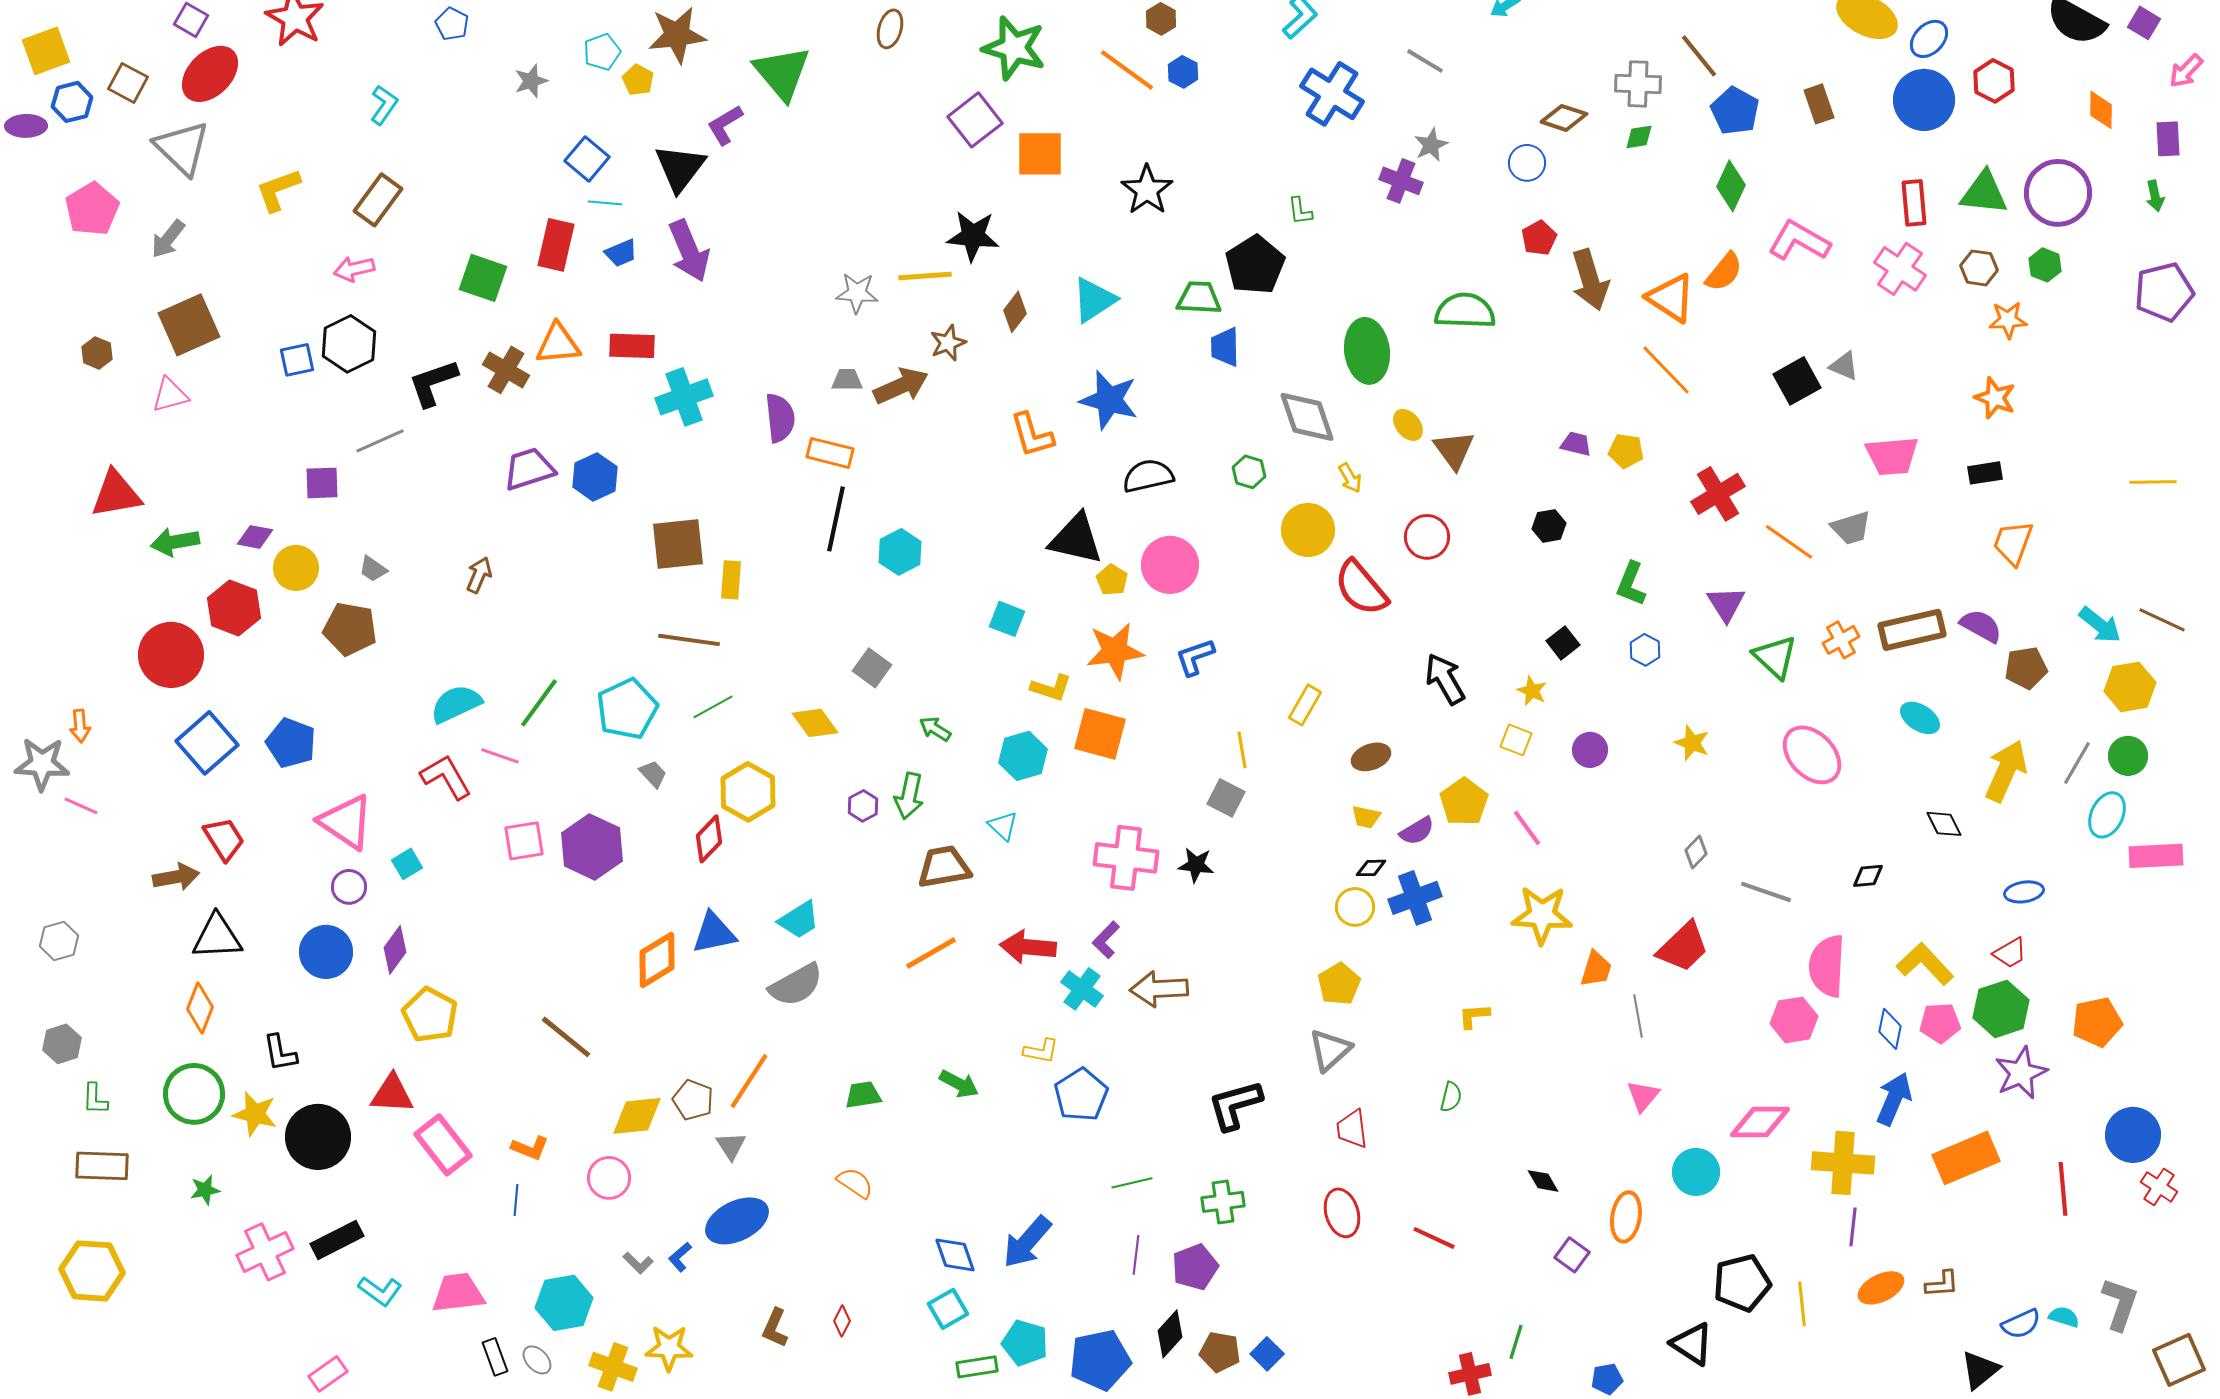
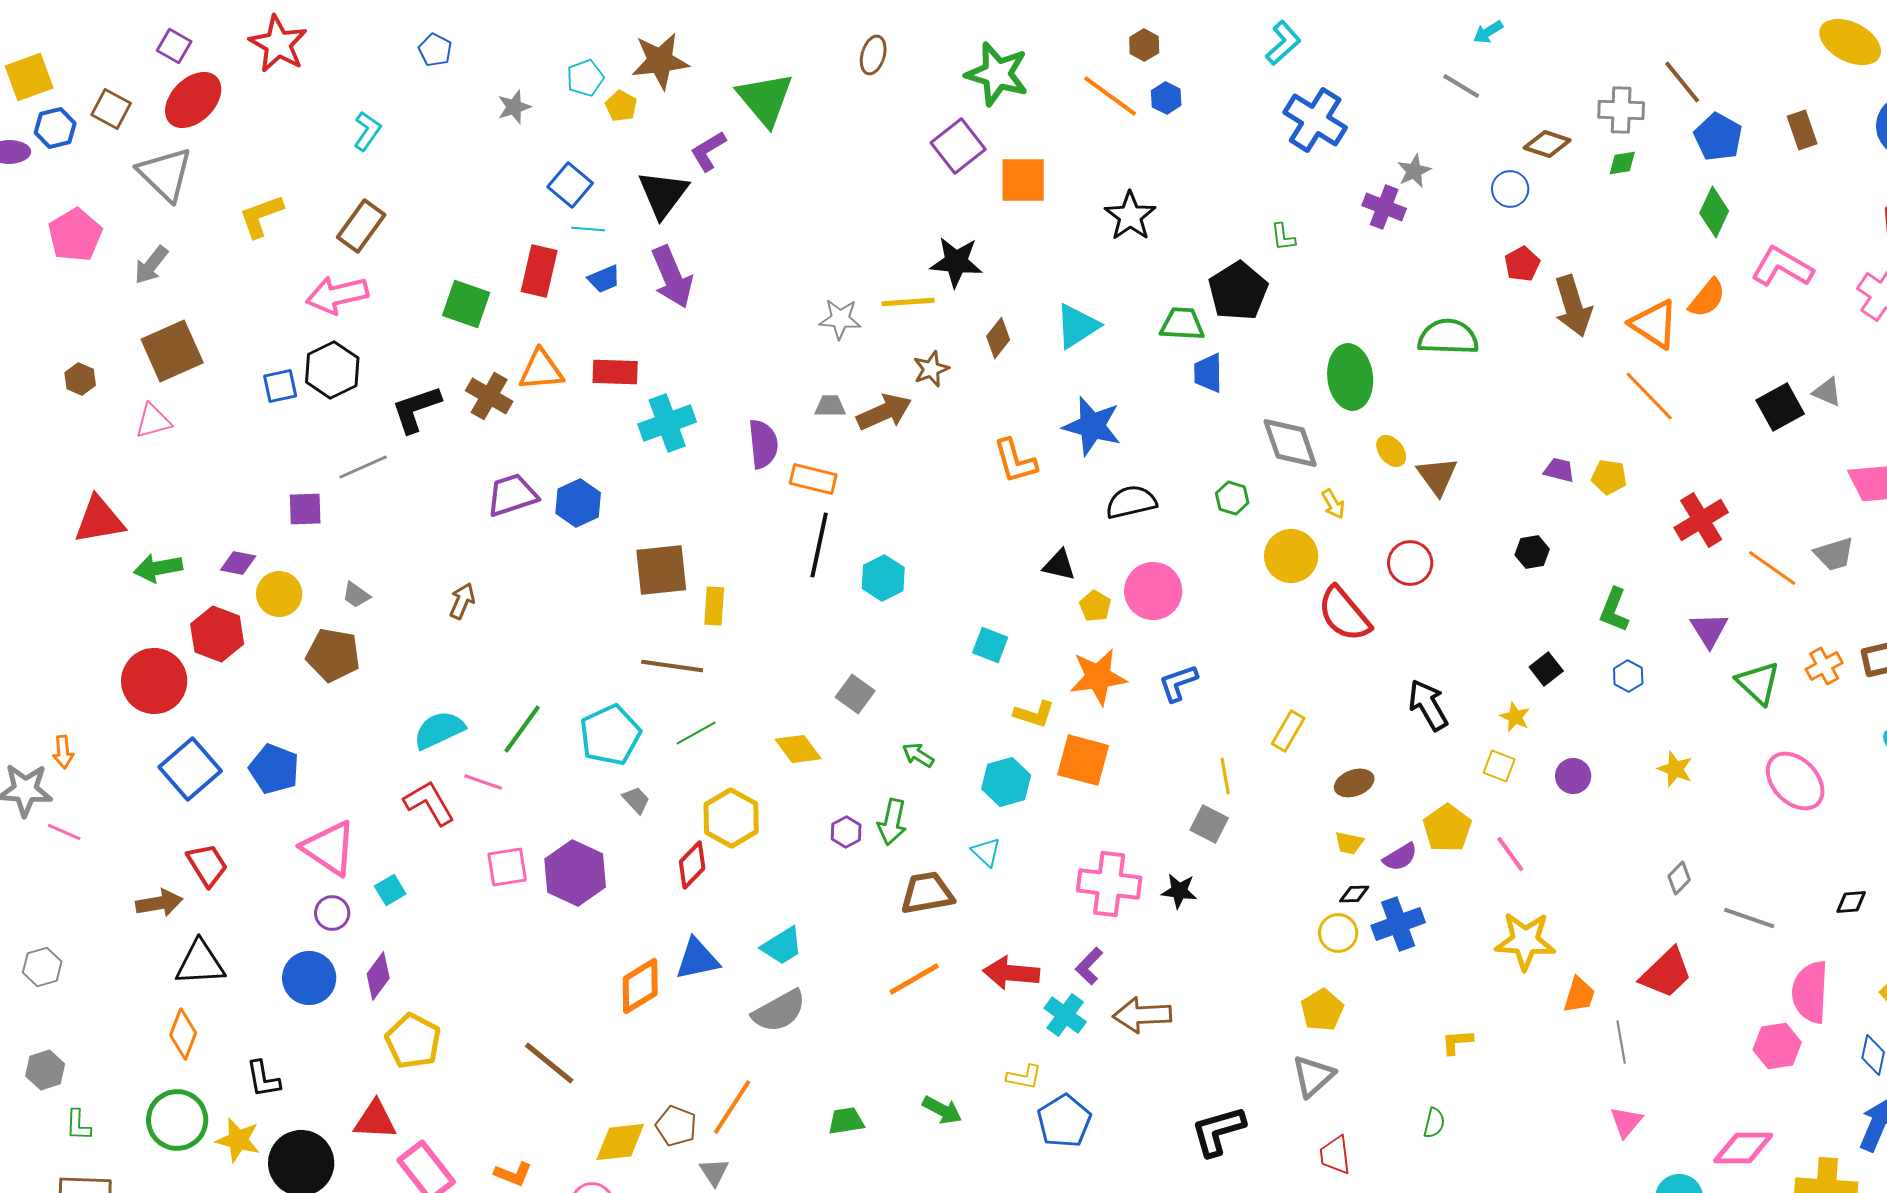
gray line: (1425, 61) -> (1461, 86), moved
pink arrow: (354, 269) -> (337, 295), size x1.5
black triangle: (1076, 539) -> (1059, 565), size x0.6

